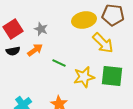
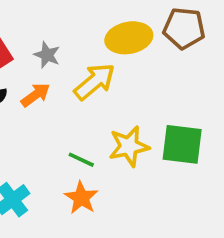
yellow arrow: (103, 43) -> (95, 82), moved, turned -85
green line: (59, 63) -> (81, 160), moved

